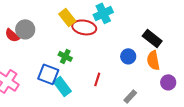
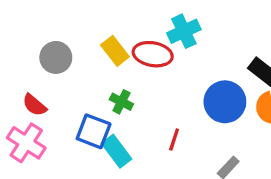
yellow rectangle: (67, 17) -> (115, 51), moved
red semicircle: (12, 35) -> (34, 105), moved
blue circle: (128, 56) -> (225, 102), size x1.6

